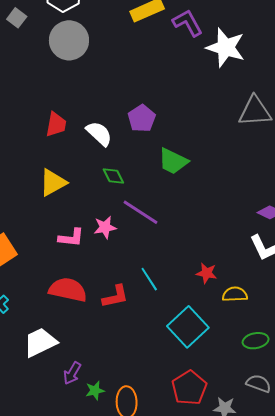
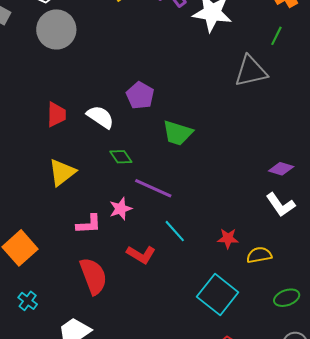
cyan line: (149, 279) -> (175, 231), moved
red semicircle: (68, 290) -> (93, 276), turned 66
red L-shape: (115, 296) -> (141, 254), moved, turned 52

